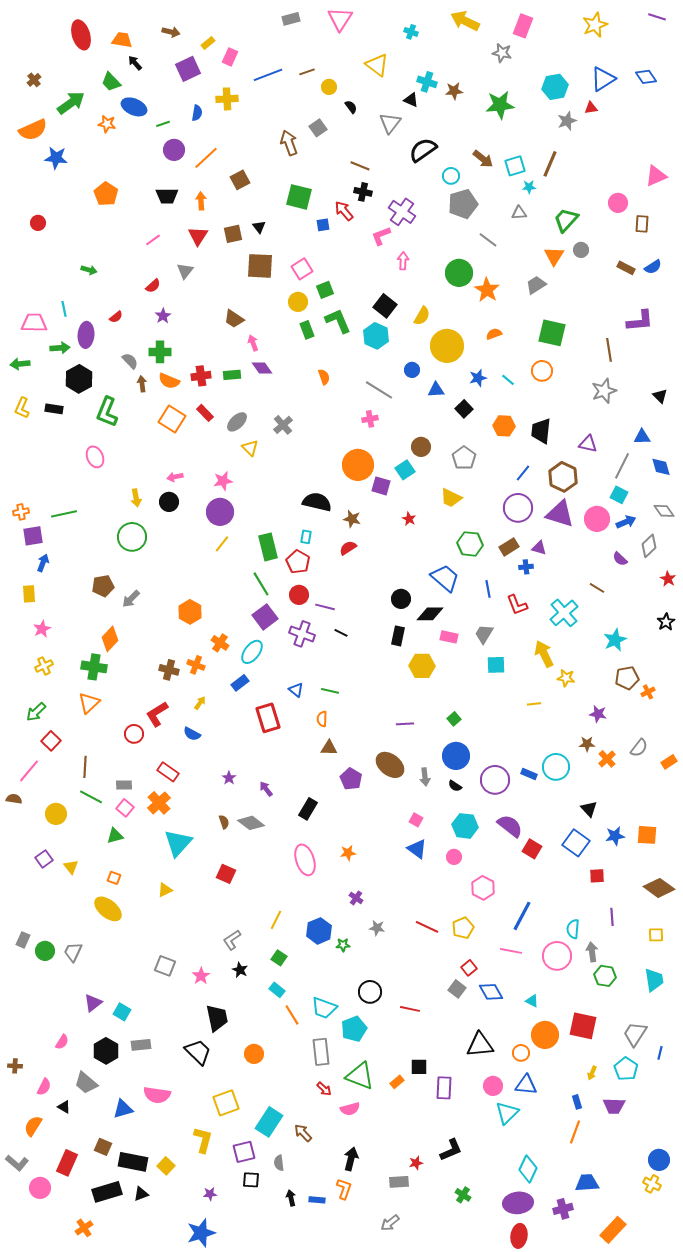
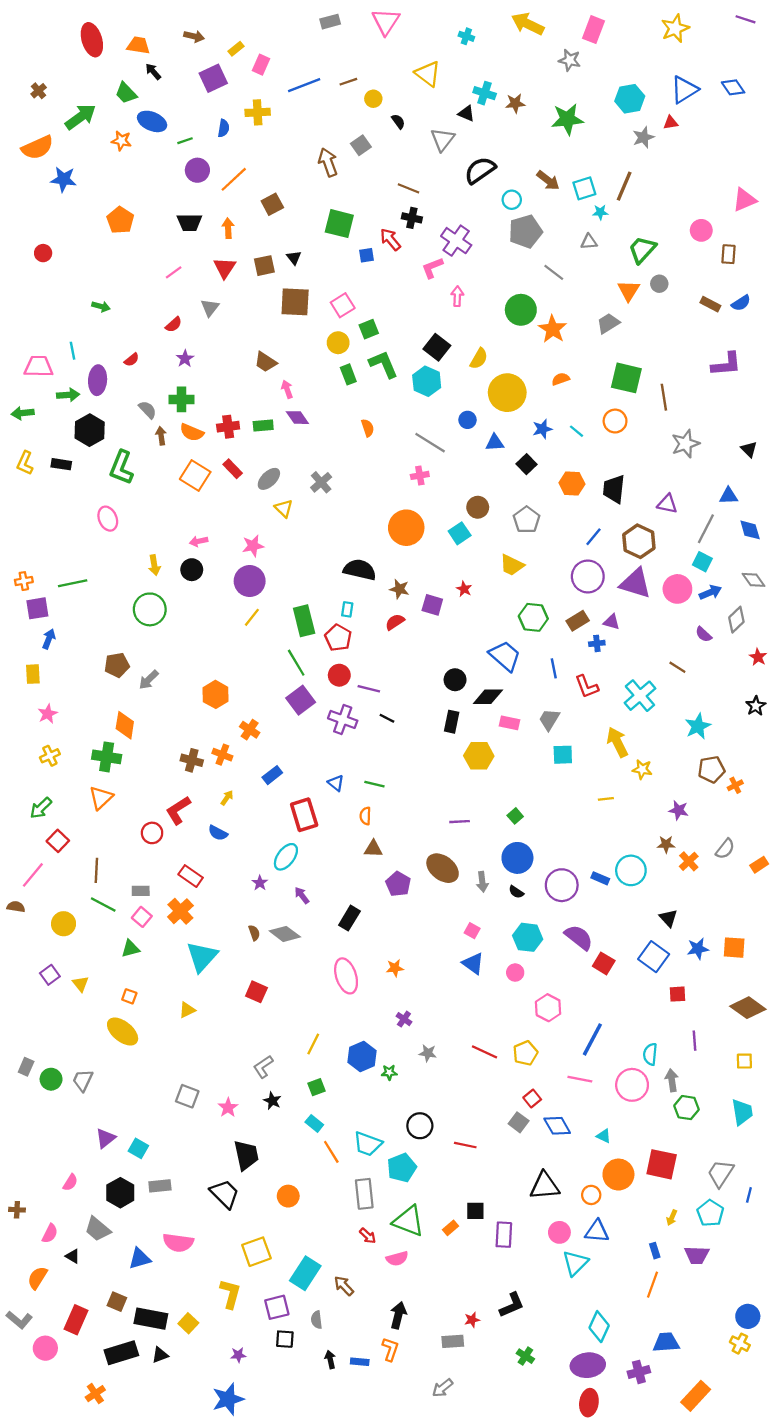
brown line: (609, 350) -> (664, 397), moved
purple square: (381, 486) -> (432, 605), moved
orange diamond: (110, 639) -> (125, 725), turned -35
cyan ellipse: (252, 652) -> (286, 857), moved
green square: (279, 958) -> (317, 1087), turned 35

